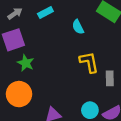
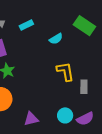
cyan semicircle: (78, 27) -> (56, 39), turned -96

